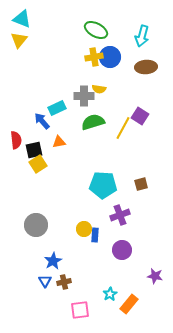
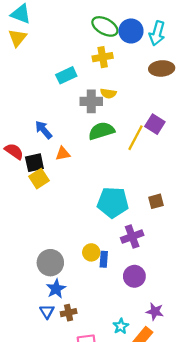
blue circle: (110, 57) -> (131, 31), moved
cyan rectangle: (57, 108) -> (66, 75), moved
red semicircle: (16, 140) -> (14, 151), turned -48
gray circle: (36, 225) -> (50, 263), moved
purple star: (155, 276) -> (155, 311), moved

